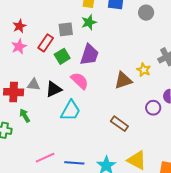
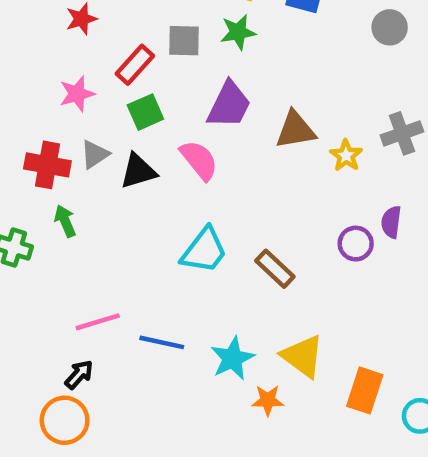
gray circle: (146, 13) -> (390, 27), moved
pink star: (19, 46) -> (77, 94), moved
green square: (62, 56) -> (145, 112), moved
brown triangle: (123, 80) -> (295, 130), moved
gray triangle: (34, 85) -> (95, 154), turned -48
cyan trapezoid: (71, 111) -> (204, 251), moved

